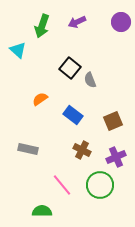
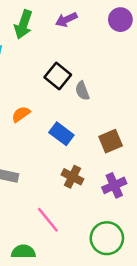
green circle: (100, 185) -> (107, 238), moved

